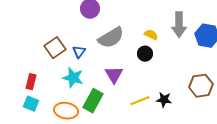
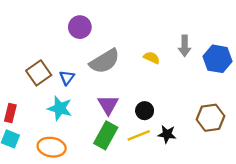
gray arrow: (179, 25) -> (185, 46), size x0.7
black circle: (145, 54) -> (145, 111), moved
green rectangle: (93, 101) -> (106, 135), moved

